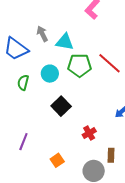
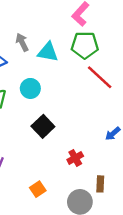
green pentagon: (80, 65) -> (85, 45), moved

